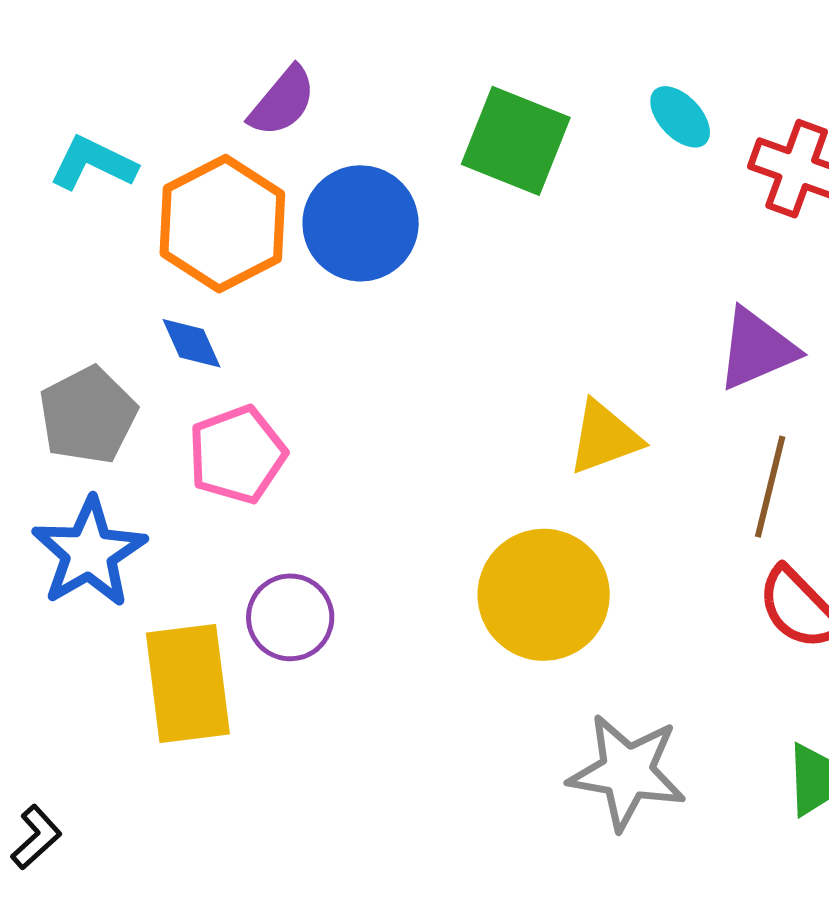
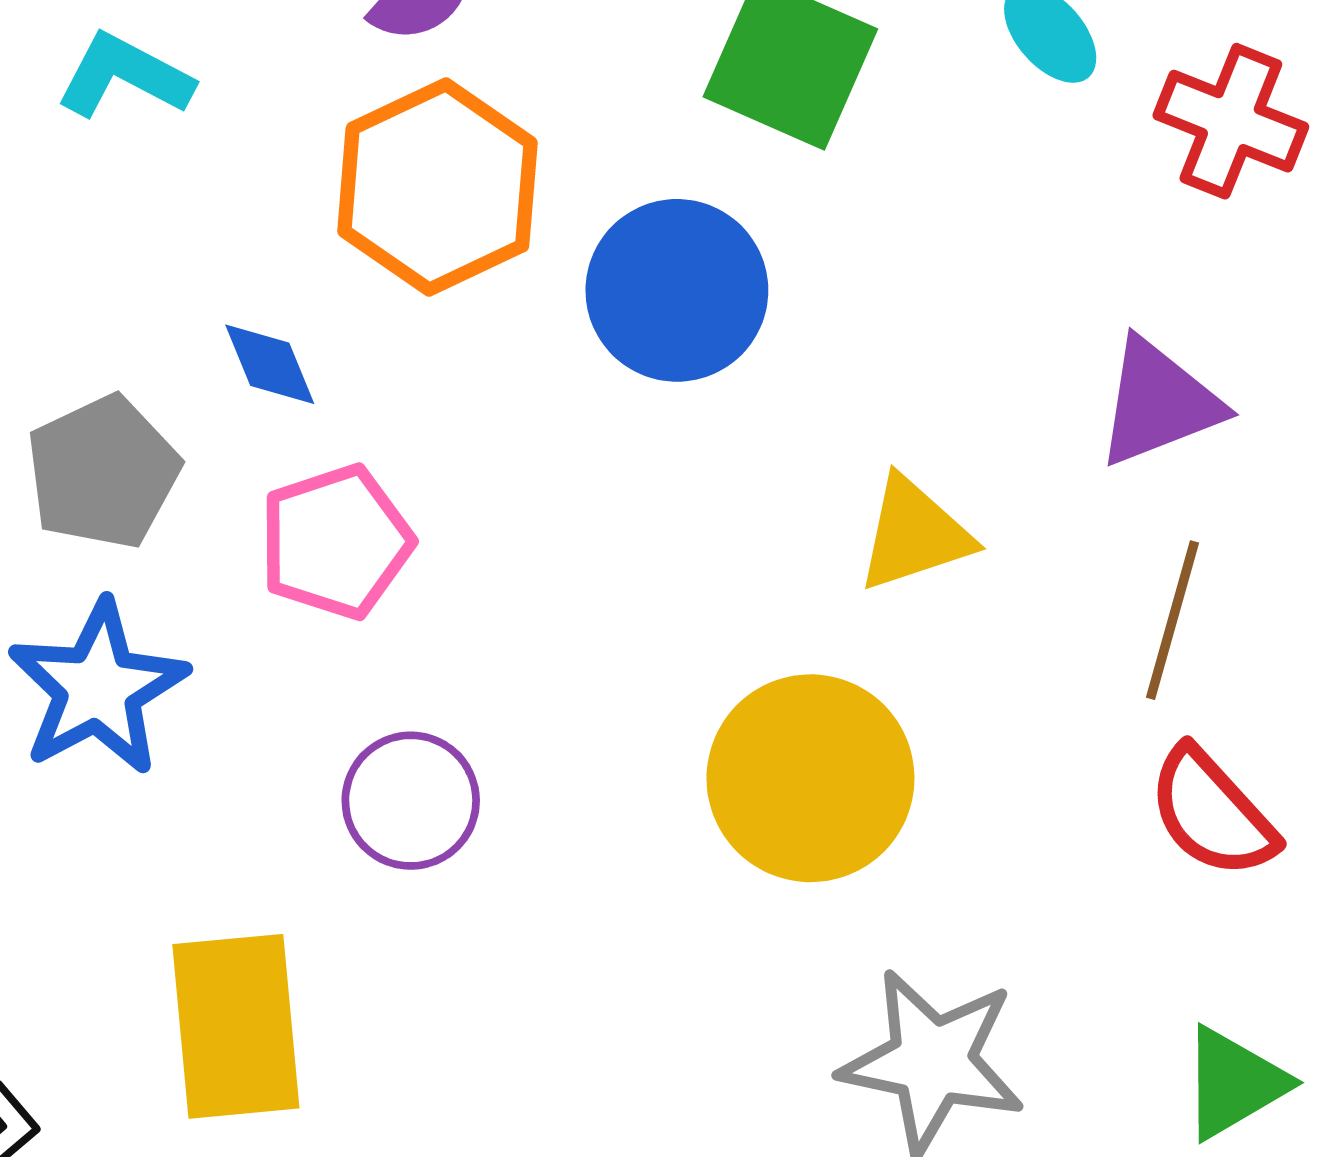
blue circle: (361, 223) -> (677, 290), moved
orange hexagon: (222, 224) -> (437, 187), moved
yellow rectangle: (188, 683) -> (236, 1026), moved

